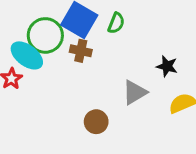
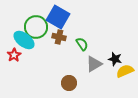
green semicircle: (116, 23) -> (82, 44), moved, turned -56
black star: (167, 66) -> (115, 59), moved

